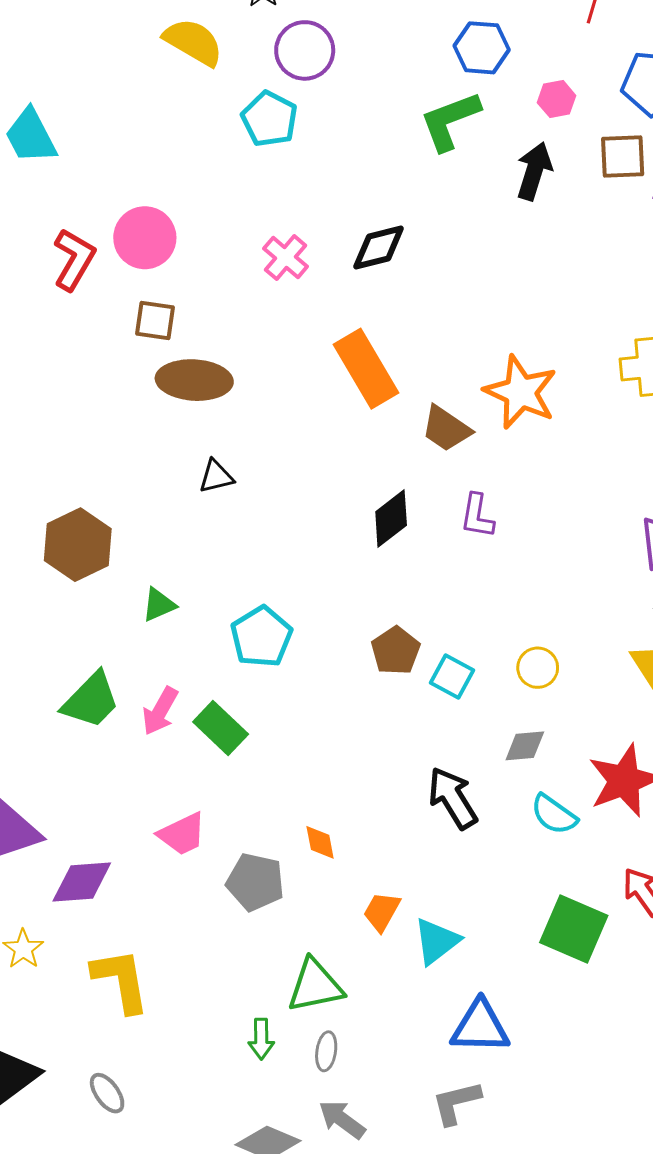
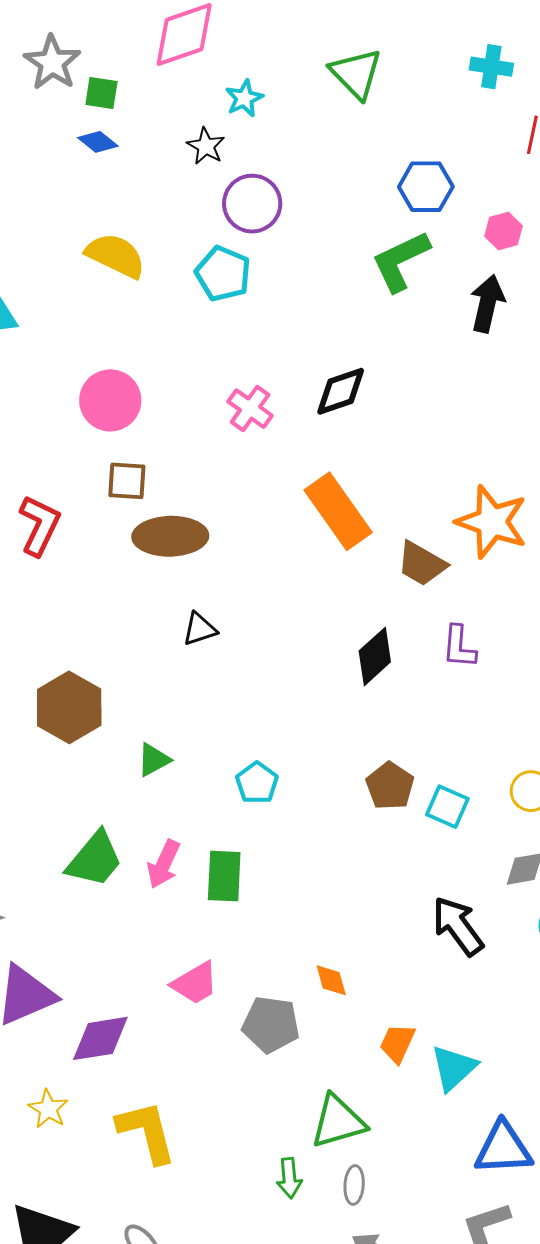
yellow semicircle: (193, 42) -> (116, 256), moved
red L-shape: (74, 259) -> (40, 525), moved
cyan pentagon: (261, 637) -> (257, 783), size x0.7
green rectangle: (221, 728) -> (224, 876), turned 54

